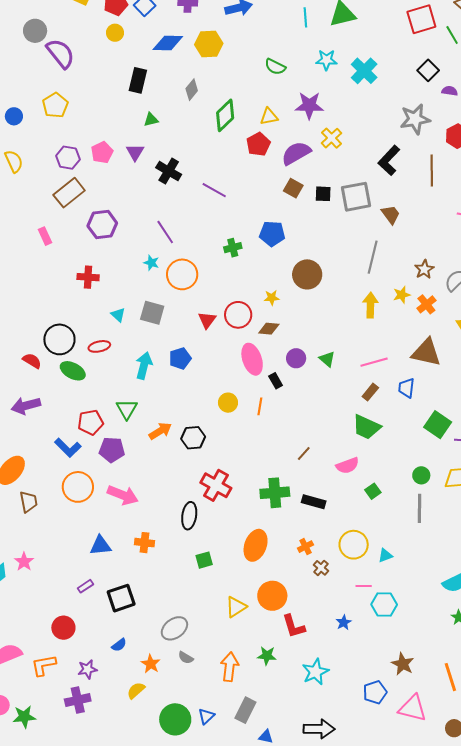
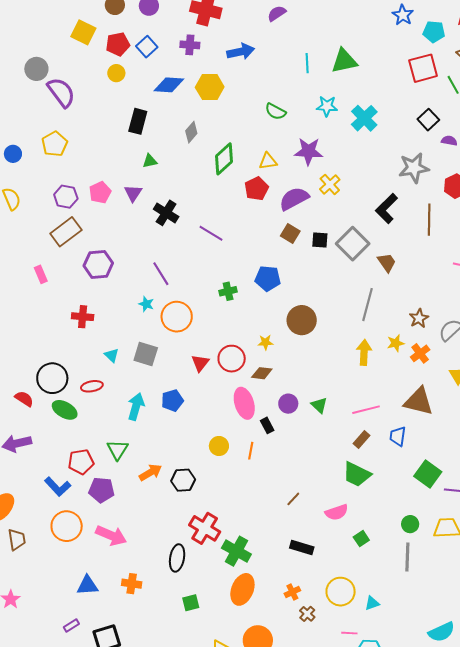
gray square: (356, 197) -> (353, 244), turned -36
green cross: (275, 493) -> (236, 551), moved, turned 32

